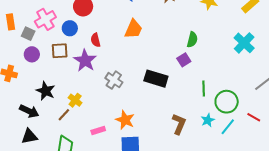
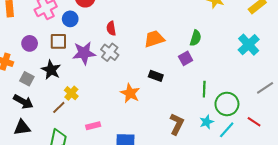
orange trapezoid: (133, 29) -> (154, 39), moved, turned -135
gray square: (28, 34) -> (27, 79), moved
red semicircle: (96, 40) -> (111, 28), moved
purple star: (85, 61) -> (84, 53), turned 30
black rectangle: (156, 79) -> (156, 76), size x0.6
gray cross: (114, 80) -> (110, 52), moved
black star: (46, 91) -> (51, 70), moved
orange star: (125, 120) -> (130, 93), moved

